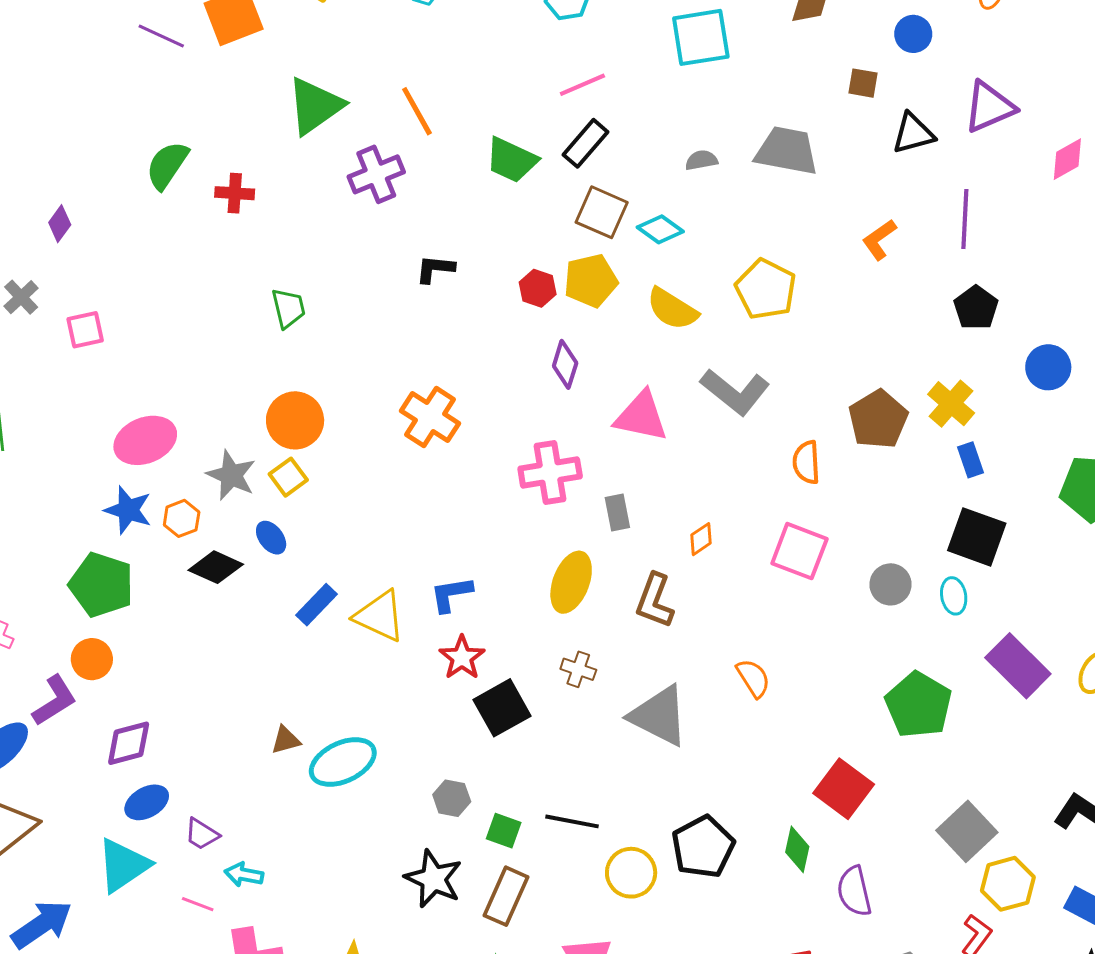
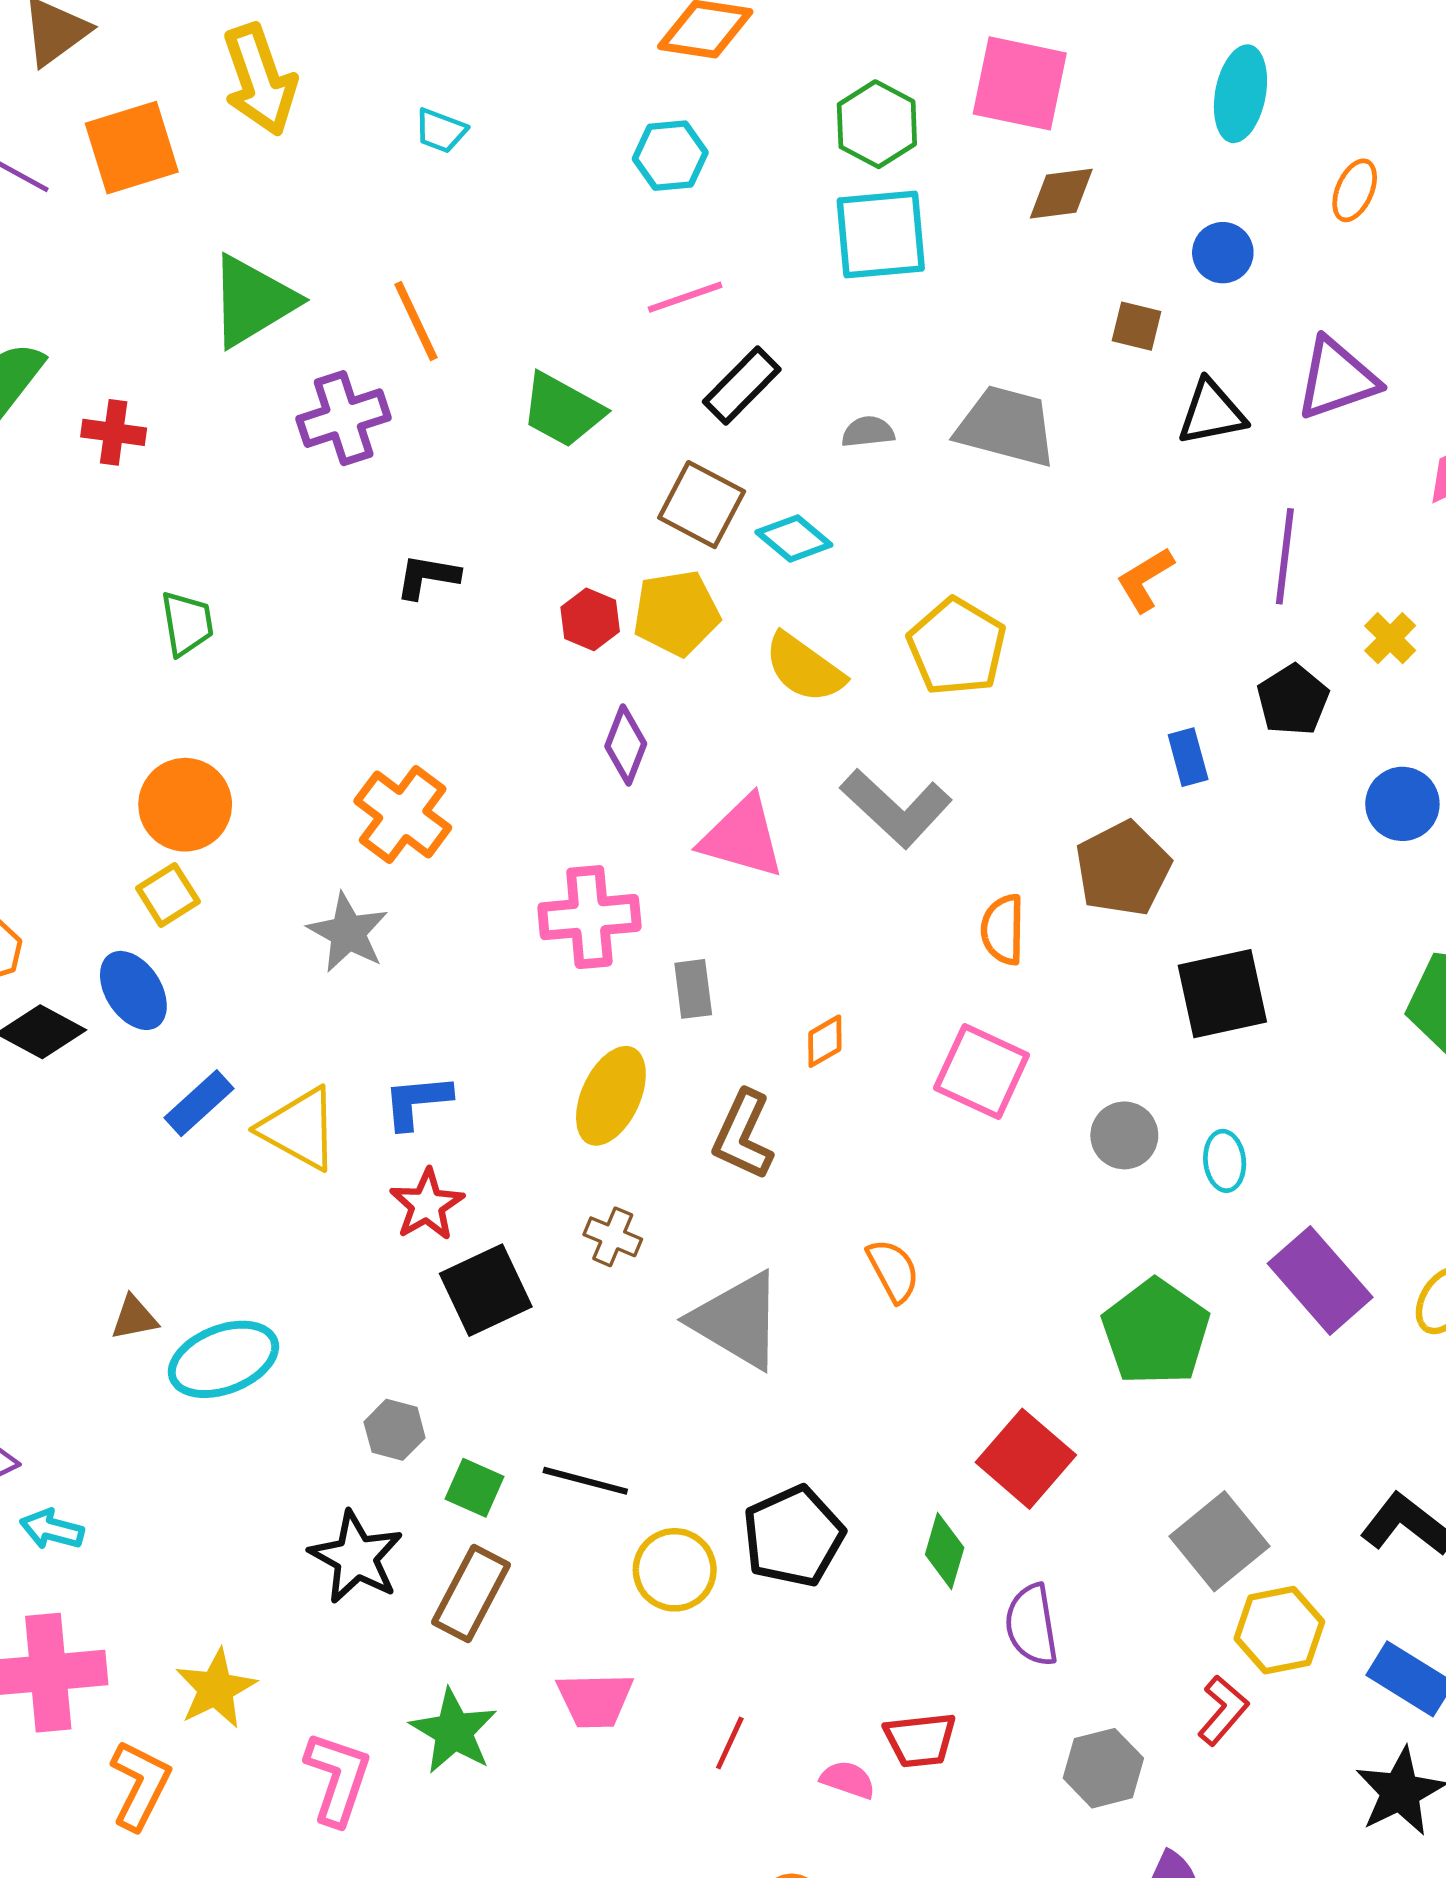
black rectangle: (586, 143) -> (742, 386), moved
yellow cross: (951, 404) -> (1390, 638), moved, size x0.7
blue rectangle: (970, 460) -> (1188, 757), moved
gray star: (231, 475) -> (348, 933), moved
black square: (977, 537) -> (1222, 994), moved, turned -36
blue ellipse: (271, 538) -> (133, 990), size x1.4

